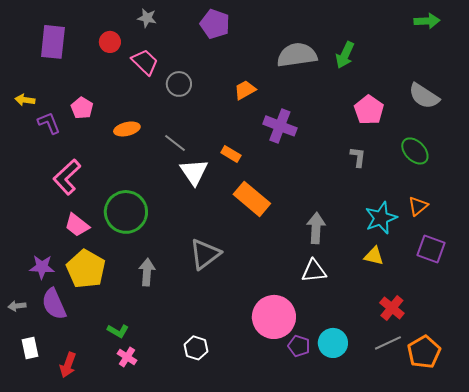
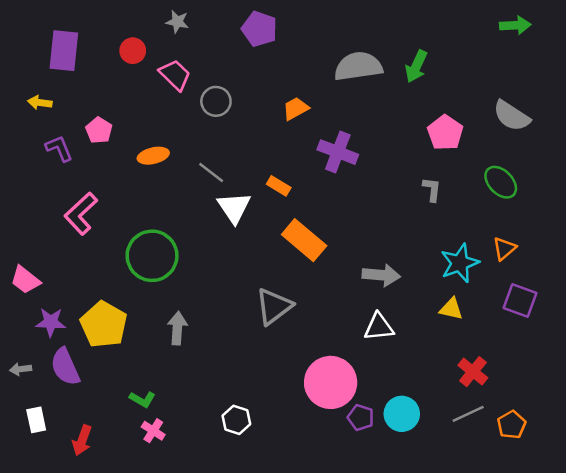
yellow arrow: (25, 100) -> (40, 103), moved
pink trapezoid: (77, 225) -> (25, 280), moved
gray arrow: (316, 228) -> (381, 275), turned 92
gray triangle: (205, 254) -> (274, 306), moved
orange pentagon: (424, 352) -> (512, 425), size x0.7

